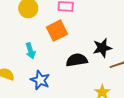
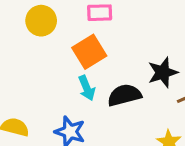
cyan arrow: (30, 51) -> (87, 88), moved

